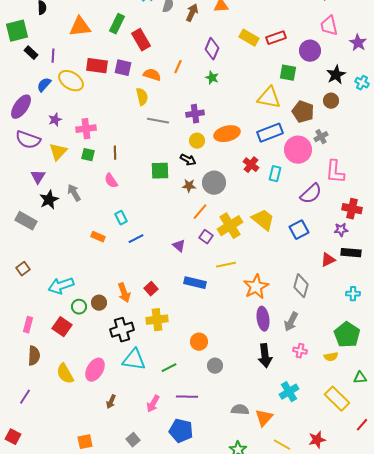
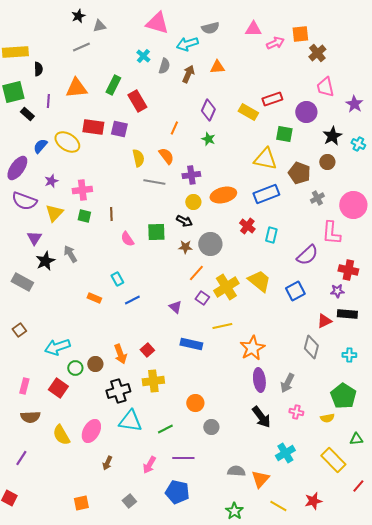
yellow rectangle: (249, 38) -> (248, 112), moved
purple line: (53, 56) -> (48, 101), moved
orange semicircle: (152, 75) -> (166, 156), moved, turned 36
pink circle: (298, 150) -> (353, 205), moved
pink semicircle: (111, 181) -> (127, 239), moved
gray diamond: (301, 286) -> (311, 347), moved
brown semicircle: (34, 356) -> (30, 417), turned 84
black arrow: (265, 356) -> (261, 417), turned -30

